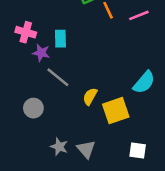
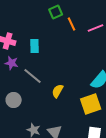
purple star: (41, 53) -> (12, 63), moved
yellow square: (116, 111) -> (91, 104), moved

